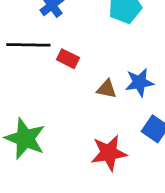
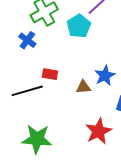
black line: (28, 45) -> (27, 91), moved

